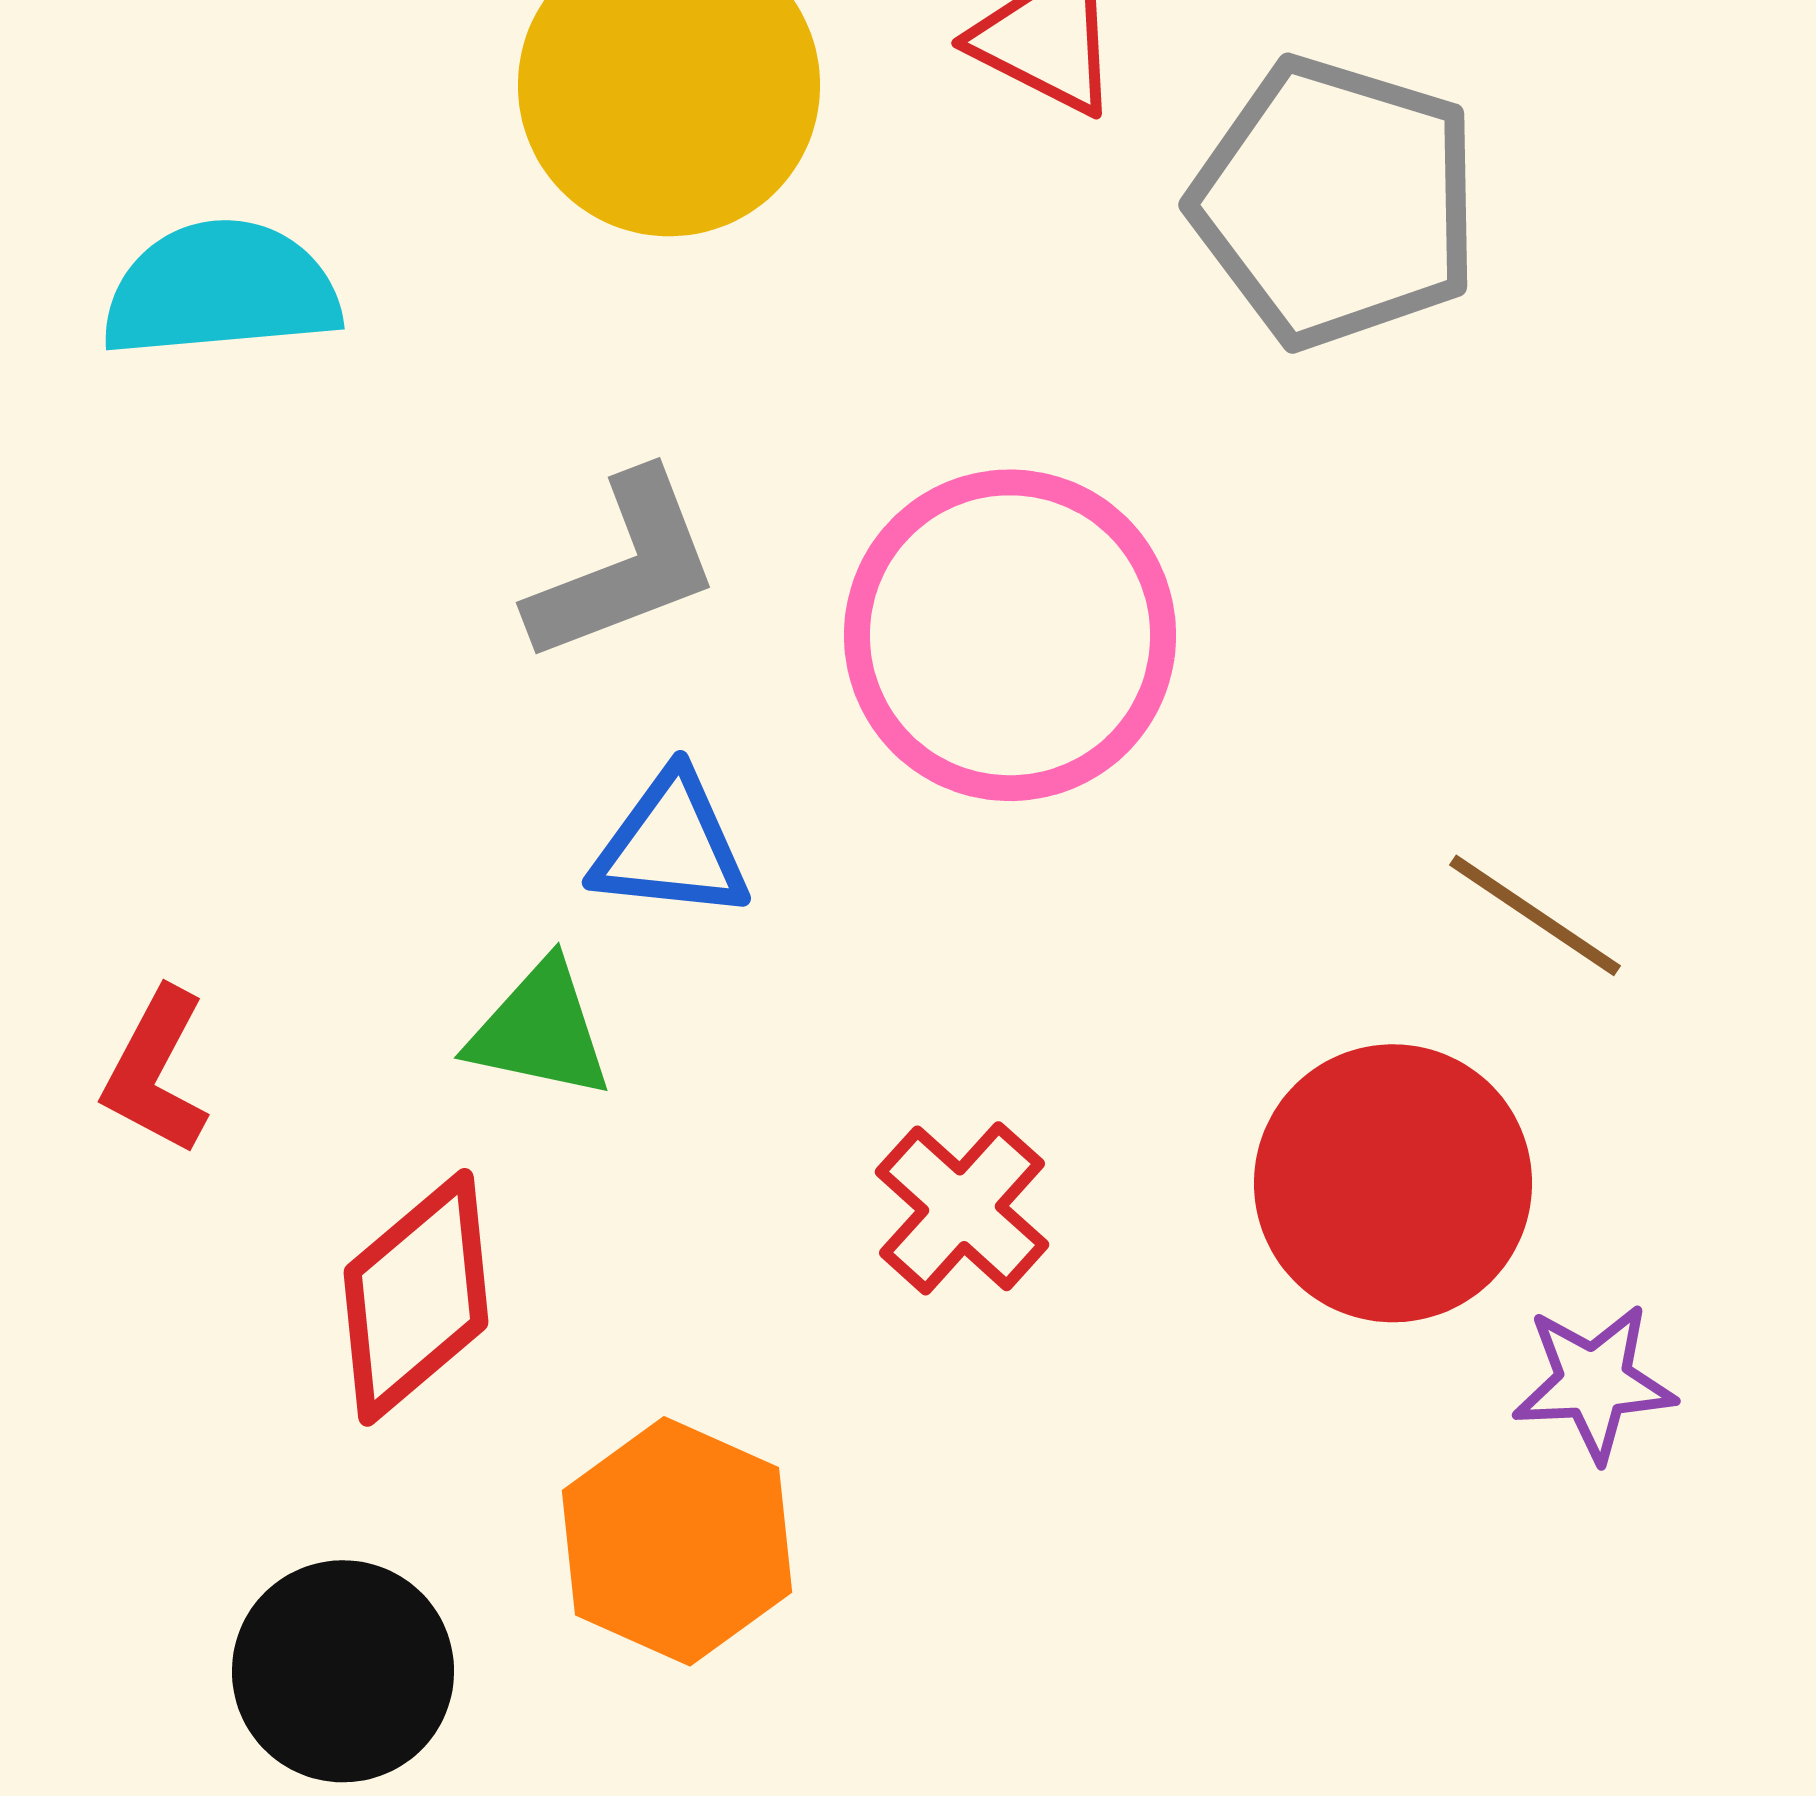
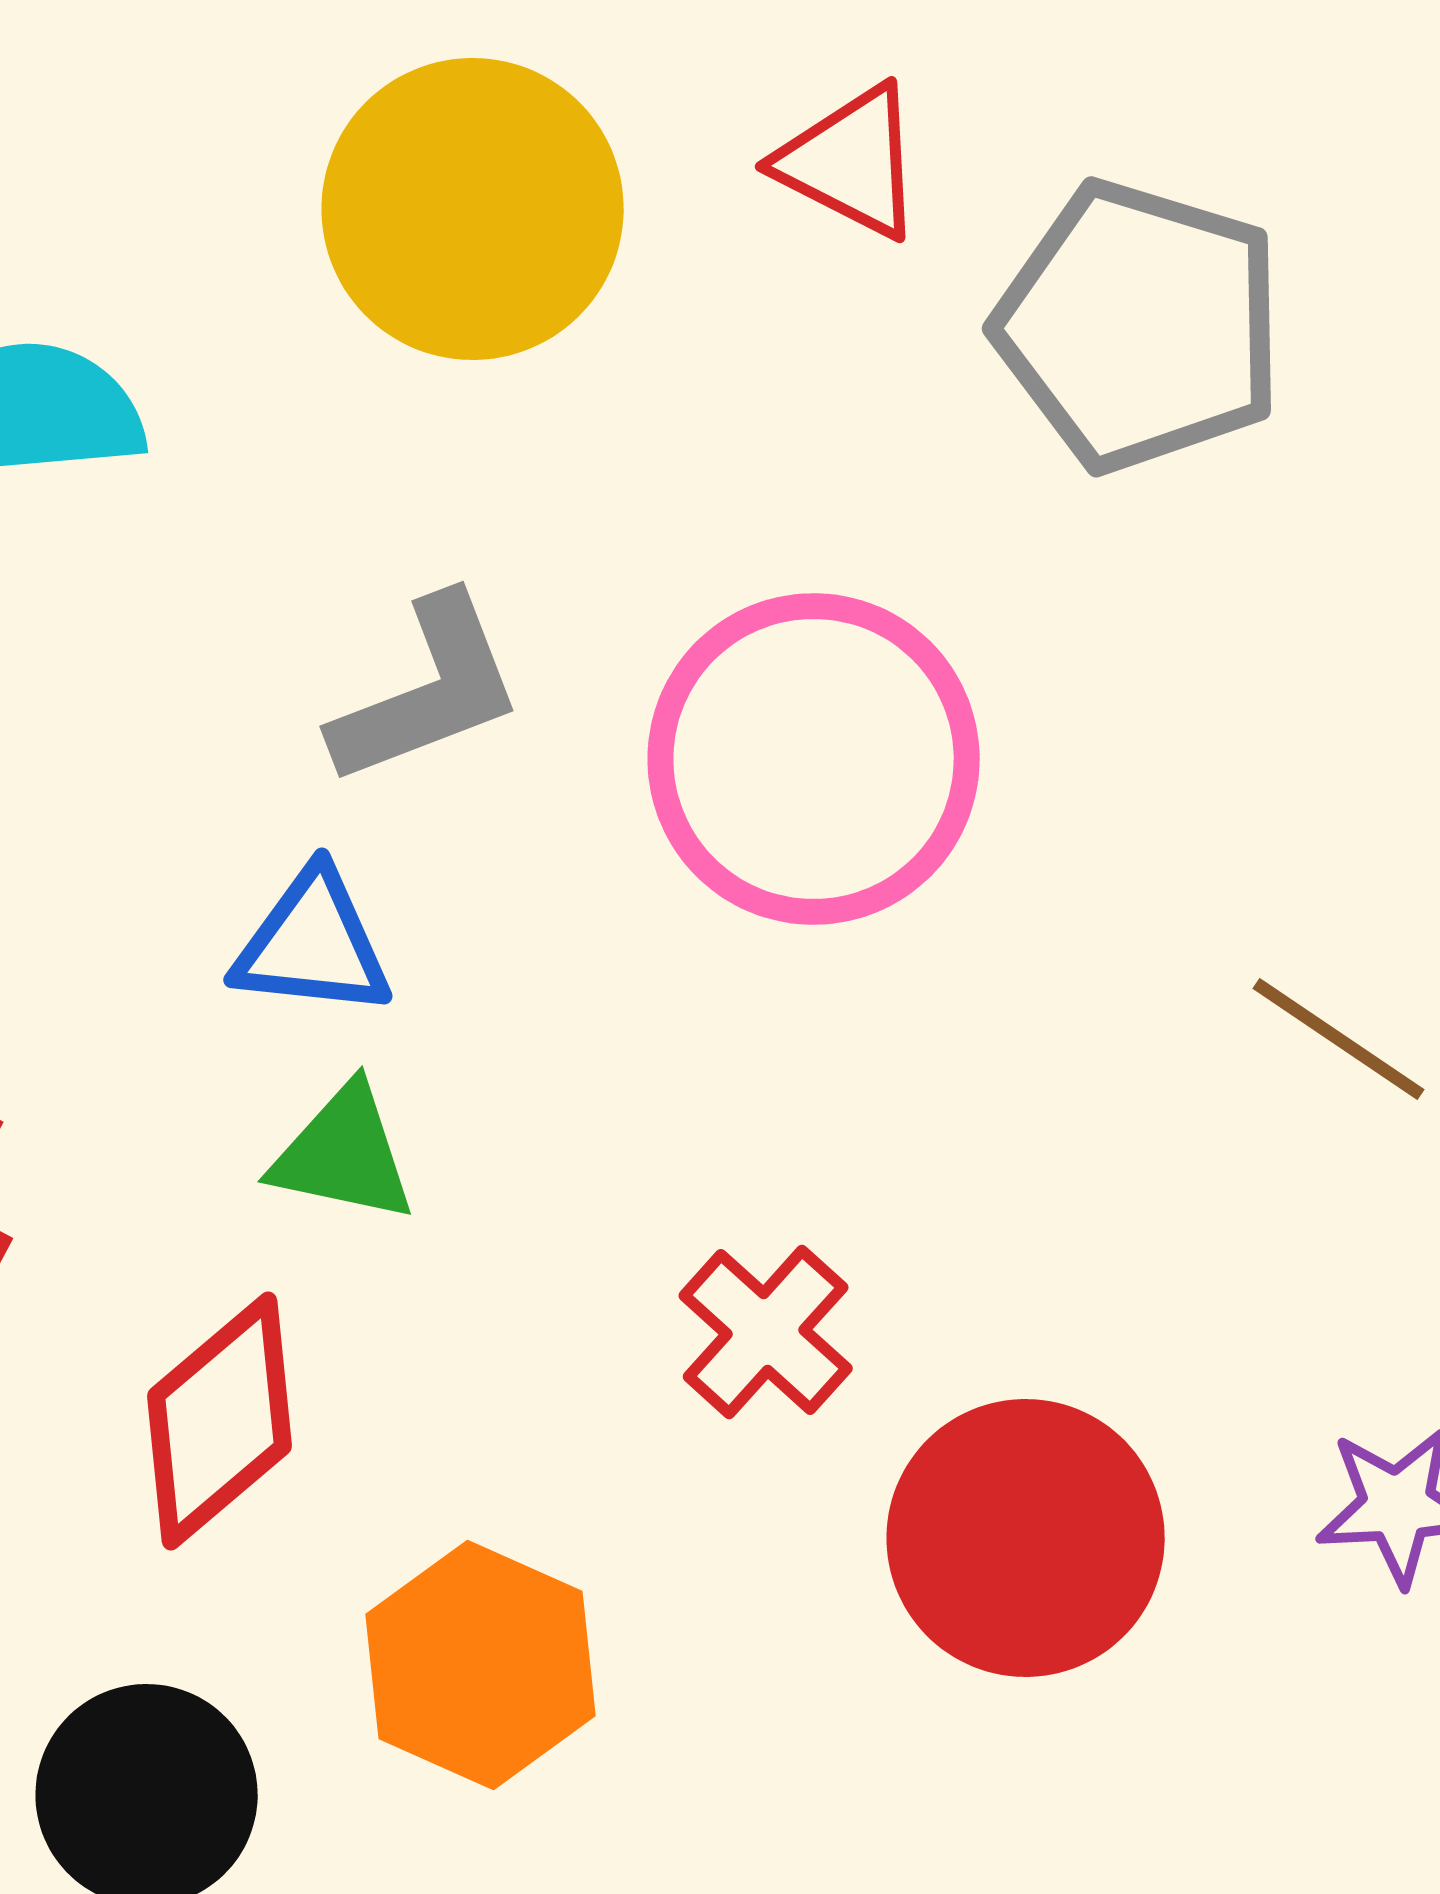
blue triangle: (671, 846) -> (313, 944), moved
red circle: (1393, 1183) -> (1026, 1538), moved

